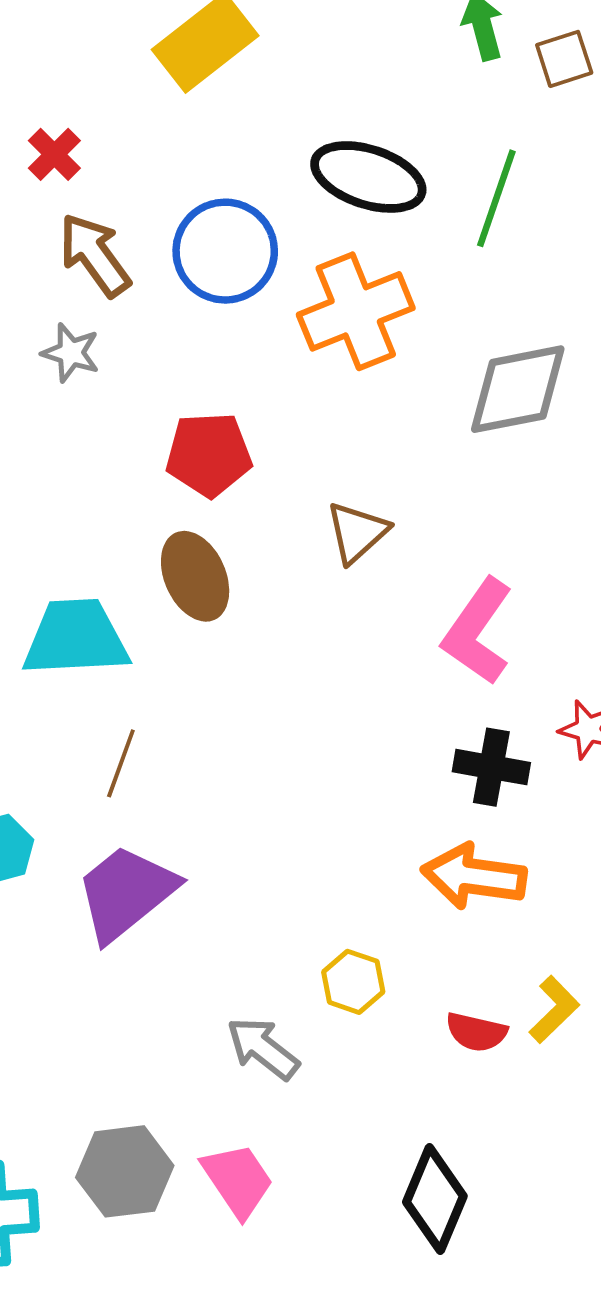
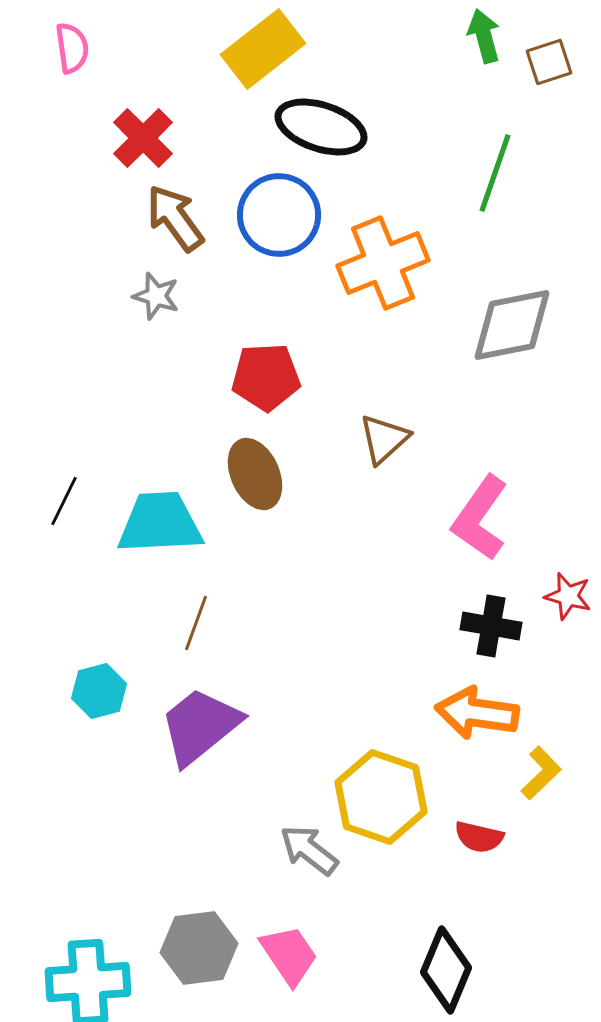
red cross: (54, 154) -> (143, 138), size x1.4
black ellipse: (368, 177) -> (321, 127), moved
yellow hexagon: (353, 982) -> (381, 797), size x1.8
yellow L-shape: (554, 1009) -> (541, 773), moved

